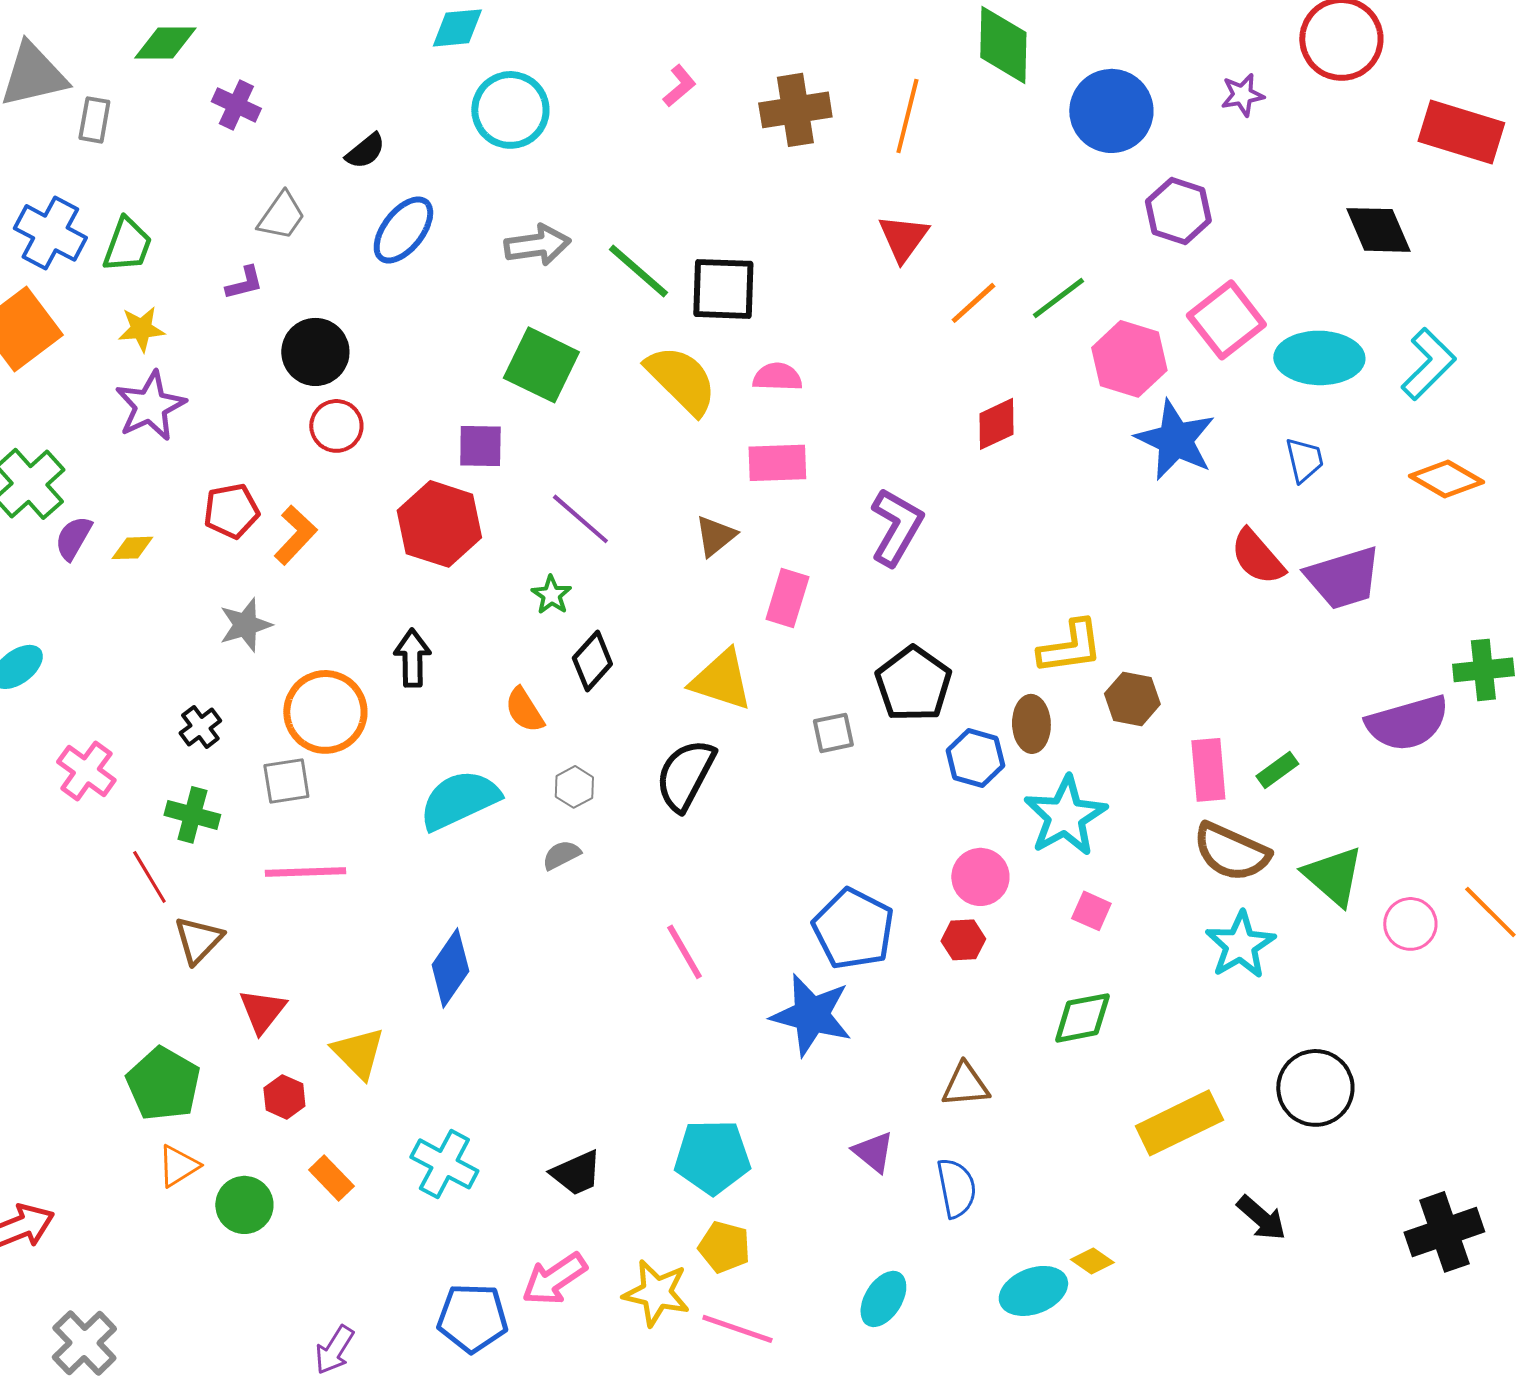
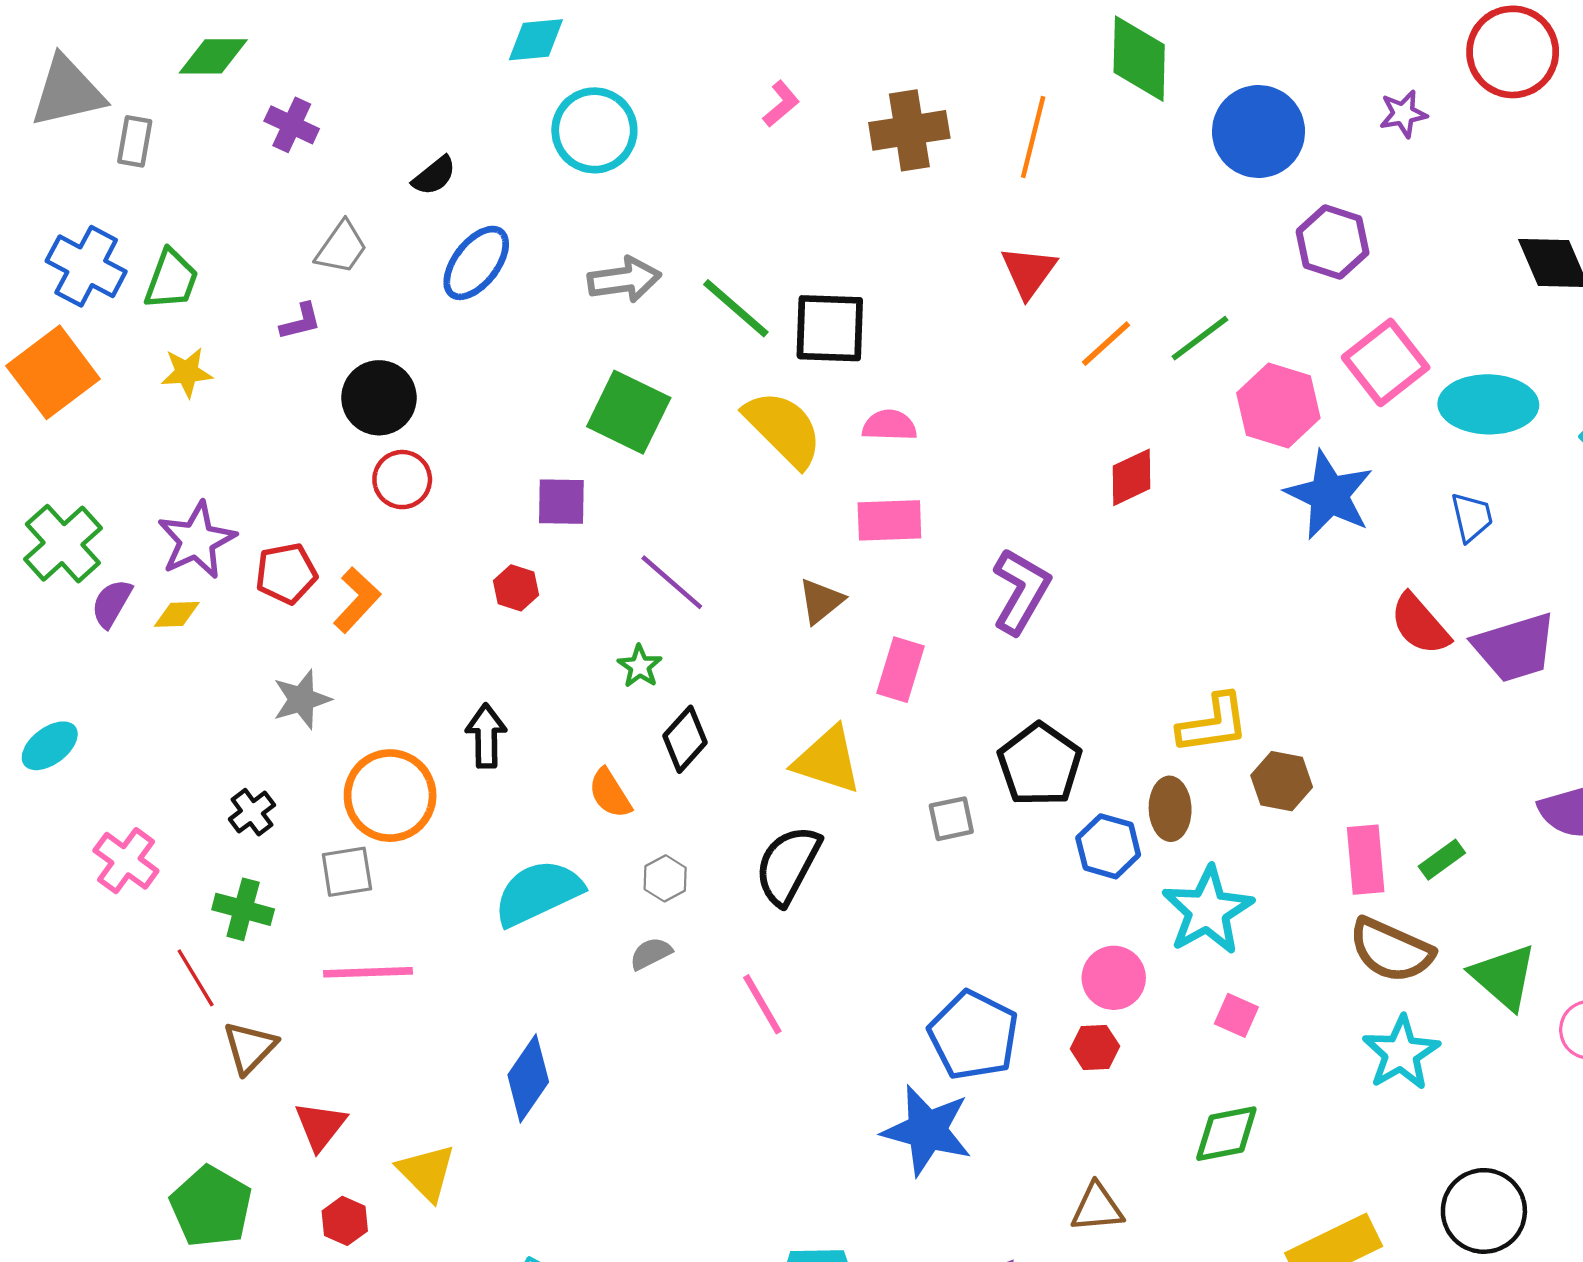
purple star: (150, 406) -> (197, 540), moved
red hexagon: (439, 524) -> (516, 588), size x0.5
pink line: (684, 952) -> (762, 1004), moved

